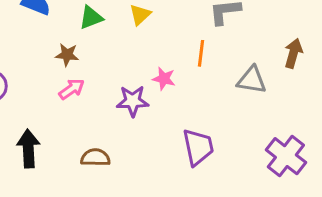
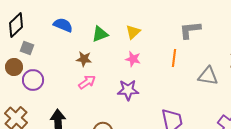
pink star: (164, 79) -> (133, 59), moved

